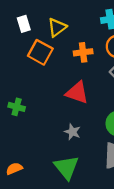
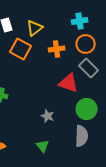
red triangle: (77, 93) -> (69, 83), moved
green triangle: (66, 167) -> (43, 146), size x0.6

